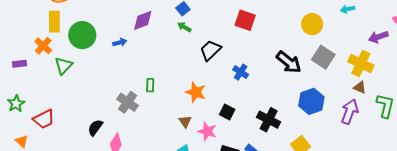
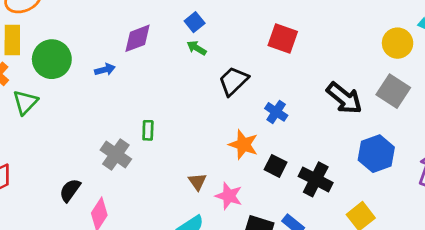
yellow circle: (312, 24) -> (398, 43), moved
orange star: (196, 92) -> (243, 145), moved
black square: (227, 112) -> (276, 166), moved

